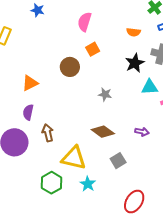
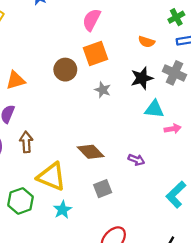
orange square: (93, 49) -> (95, 53), size x1.5
gray star: (105, 94) -> (103, 90), moved

